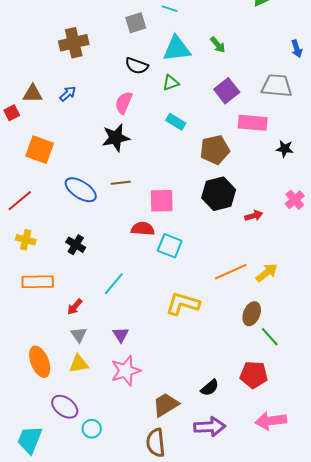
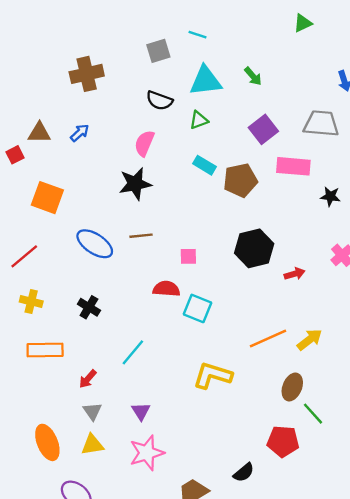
brown pentagon: (215, 150) -> (240, 180), moved
pink square: (162, 201) -> (188, 256), size x0.6
red pentagon: (254, 375) -> (283, 441), moved

